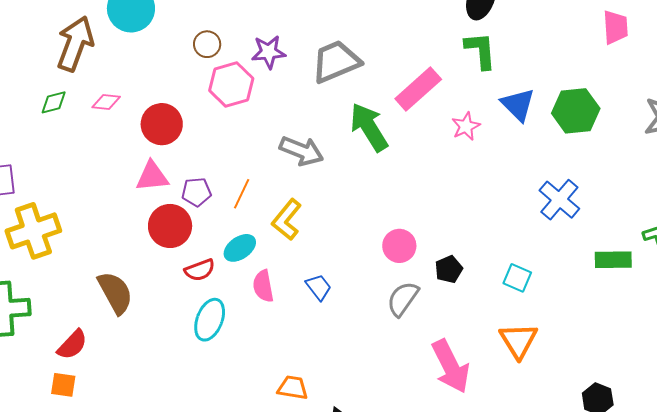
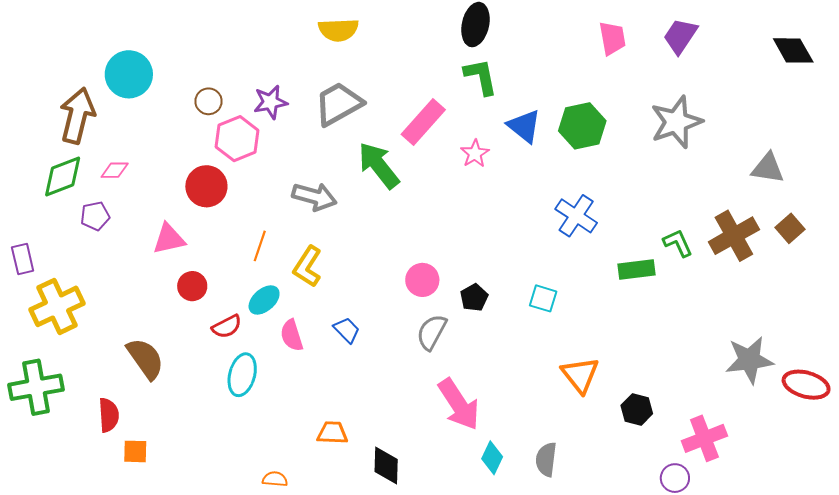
green diamond: (54, 102) -> (63, 177), size x1.6
red circle: (162, 124) -> (206, 186), moved
purple pentagon: (196, 192) -> (95, 216), moved
red circle: (170, 226) -> (192, 286), size x0.7
orange triangle: (518, 341) -> (580, 375), moved
red semicircle: (72, 345) -> (109, 415), turned -40
pink arrow: (451, 366) -> (459, 404), moved
orange square: (63, 385) -> (135, 451), moved

